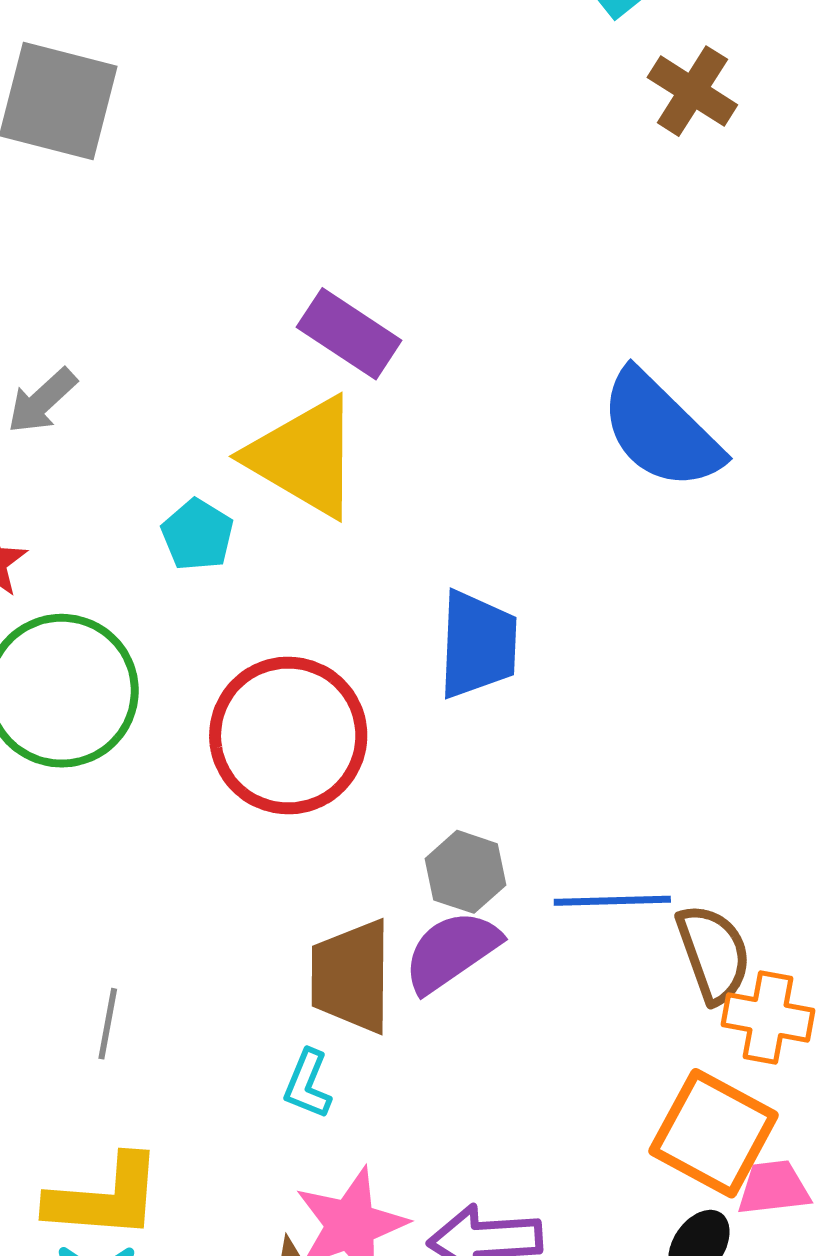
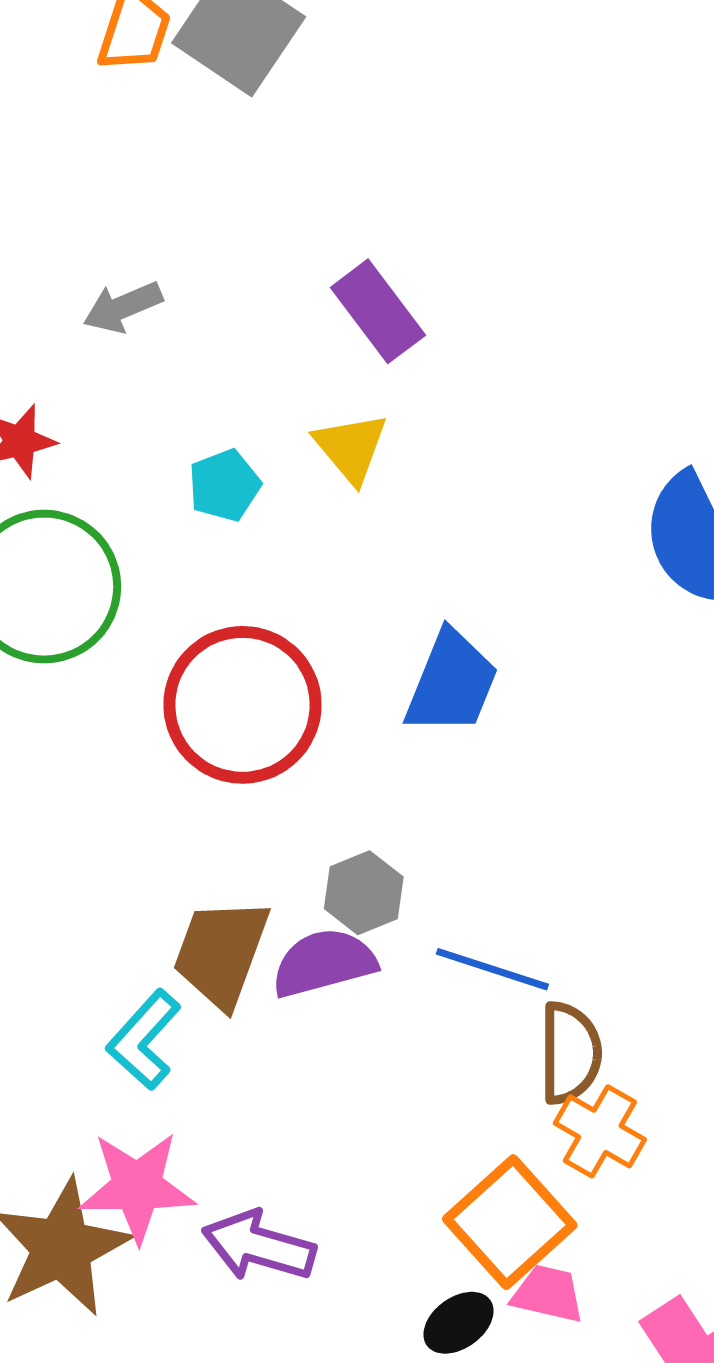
purple rectangle: (349, 334) -> (378, 311), moved
yellow triangle: (304, 457) -> (351, 448), size x0.6
cyan L-shape: (308, 1084) -> (144, 1040), size x1.4

